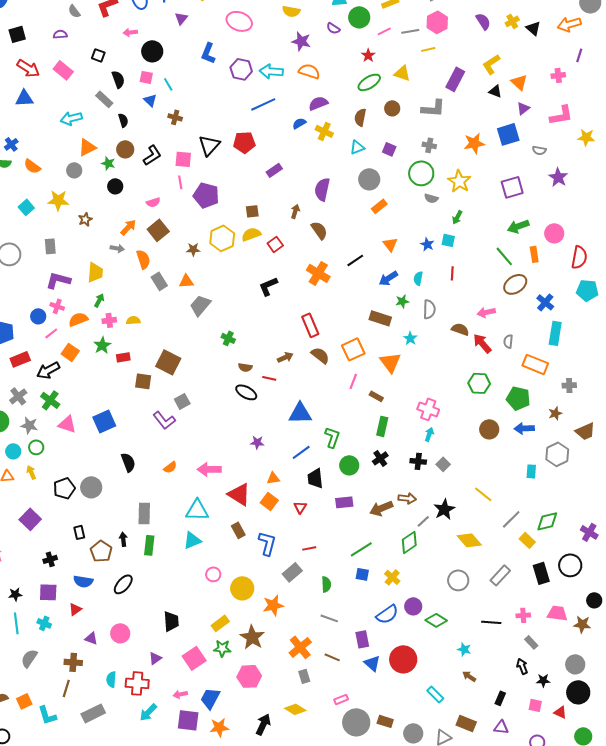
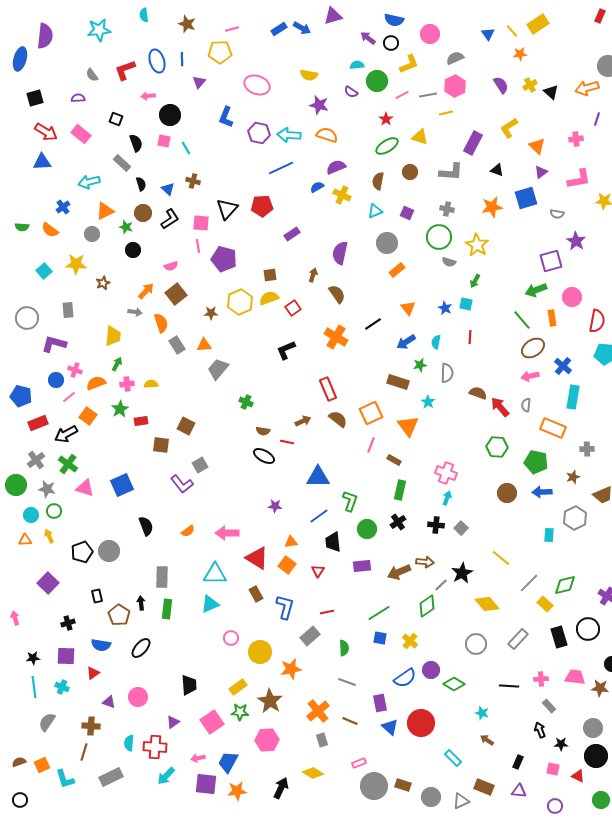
black triangle: (495, 91) -> (497, 170), moved
blue triangle: (150, 100) -> (168, 189), moved
blue cross: (11, 144) -> (63, 207), moved
purple square: (512, 187) -> (551, 261), moved
purple L-shape: (58, 280) -> (54, 344), moved
pink arrow: (486, 312) -> (530, 376), moved
brown square: (168, 362) -> (186, 426), size x0.7

